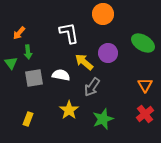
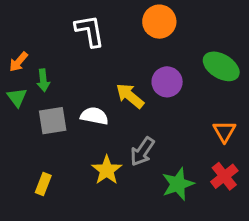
orange arrow: (19, 33) -> (19, 62), moved
white L-shape: (69, 33) -> (90, 31), moved
gray arrow: (92, 87) -> (142, 151), moved
green star: (103, 119) -> (178, 184), moved

